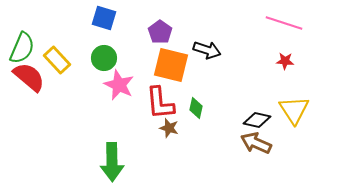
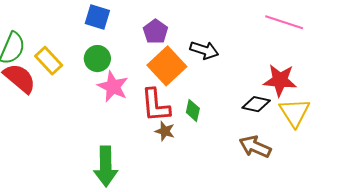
red star: (285, 61) -> (280, 80), moved, size x1.8
orange square: (171, 65) -> (167, 66), turned 33
black diamond: (257, 120) -> (256, 104), moved

